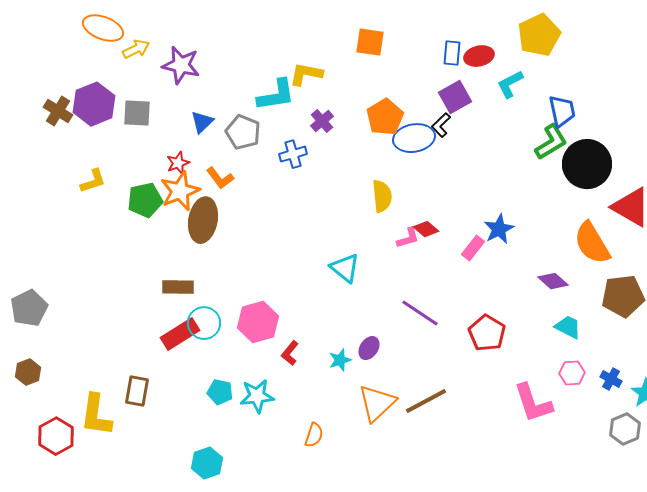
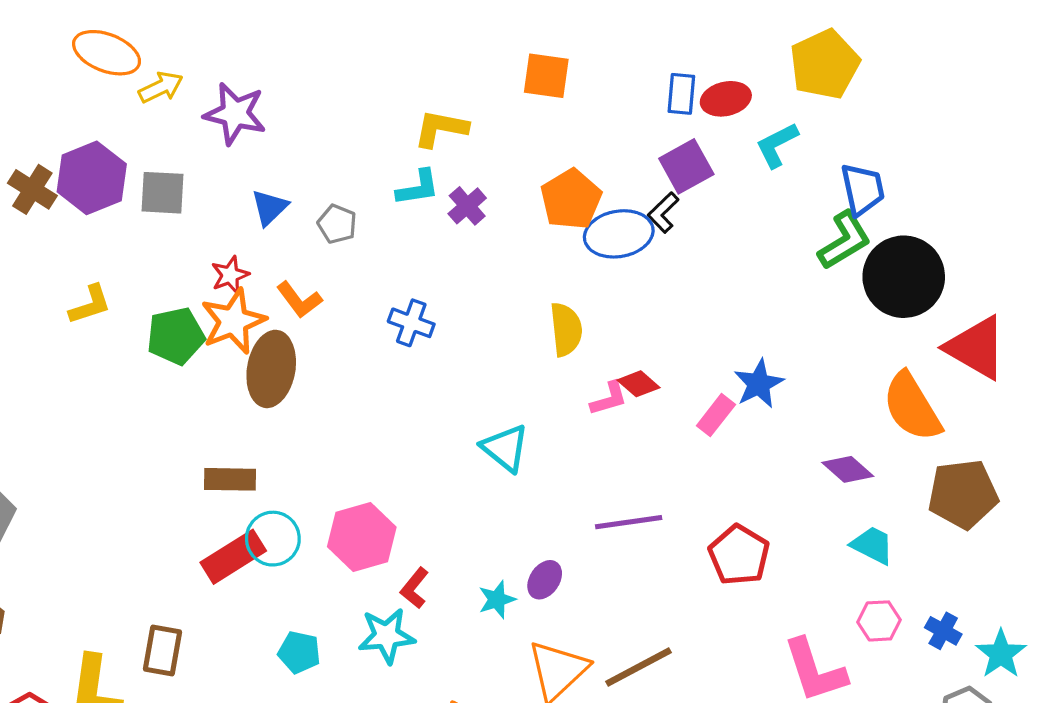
cyan L-shape: (276, 95) -> (418, 188), moved, size x0.7
gray pentagon: (243, 132) -> (337, 224), size x0.7
blue cross: (293, 154) -> (411, 323), moved, turned 36
purple line: (420, 313) -> (629, 522), turned -42
cyan star: (257, 396) -> (387, 636), moved

